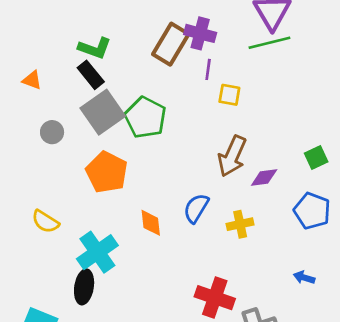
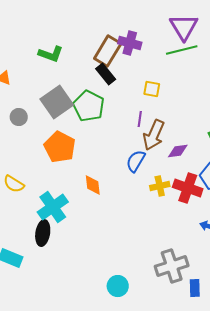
purple line: (208, 69) -> (140, 119), moved
black rectangle: (91, 75) -> (106, 74), moved
blue semicircle: (196, 208) -> (136, 161), moved
red cross: (215, 298) -> (188, 188), moved

